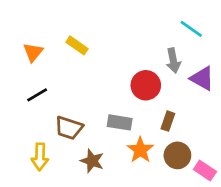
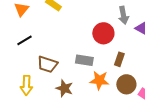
orange star: (140, 150) -> (99, 80), turned -30

